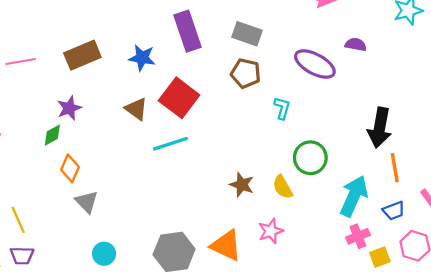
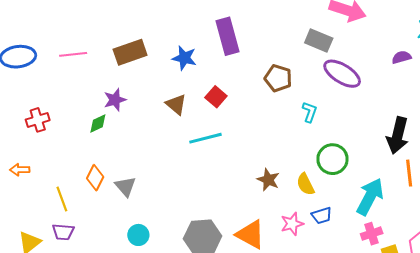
gray rectangle: (247, 34) -> (319, 41), moved
purple semicircle: (356, 44) -> (401, 57), moved, turned -30
red square: (179, 98) -> (216, 97), size x0.6
orange diamond: (70, 168) -> (95, 178), moved
blue trapezoid: (394, 211) -> (322, 216), moved

